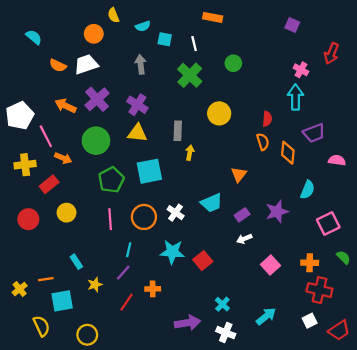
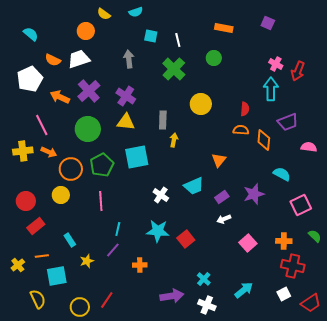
yellow semicircle: (113, 15) -> (104, 14), turned -32
orange rectangle: (213, 17) -> (224, 28), moved
cyan semicircle: (143, 26) -> (136, 12), moved
red arrow: (331, 53) -> (298, 71), moved
white pentagon: (20, 116) -> (30, 79), moved
orange semicircle: (263, 142) -> (241, 130), turned -70
orange arrow: (63, 158) -> (49, 152), moved
red rectangle: (49, 184) -> (36, 226), moved
cyan semicircle: (307, 190) -> (282, 174), turned -84
orange circle: (144, 217) -> (71, 169), moved
red line: (126, 302) -> (107, 300), moved

